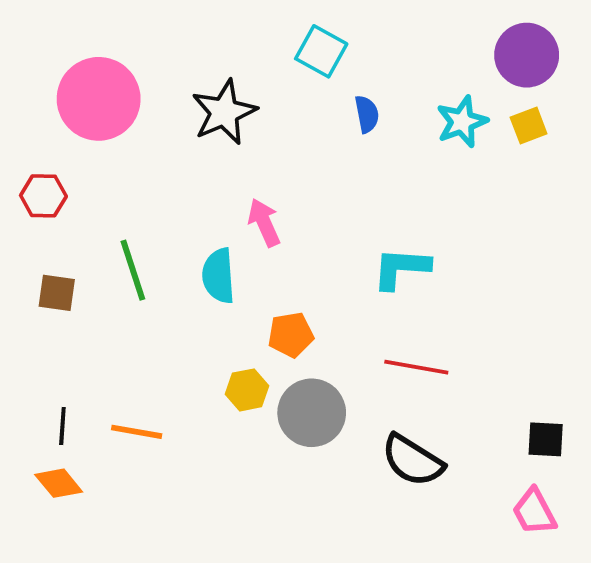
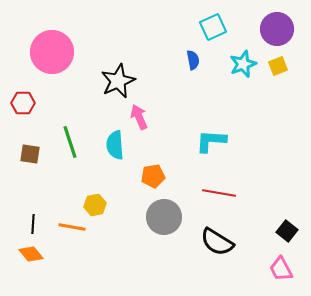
cyan square: (321, 51) -> (213, 27), moved, turned 36
black star: (224, 112) -> (118, 81), moved
yellow hexagon: (247, 390) -> (95, 205), moved
black square: (546, 439) -> (287, 231), turned 35

